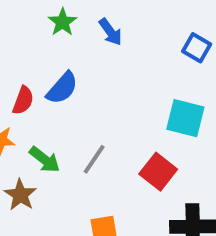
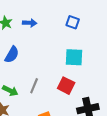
blue arrow: (110, 32) -> (30, 23), turned -40

